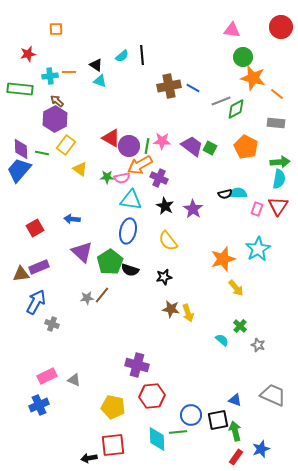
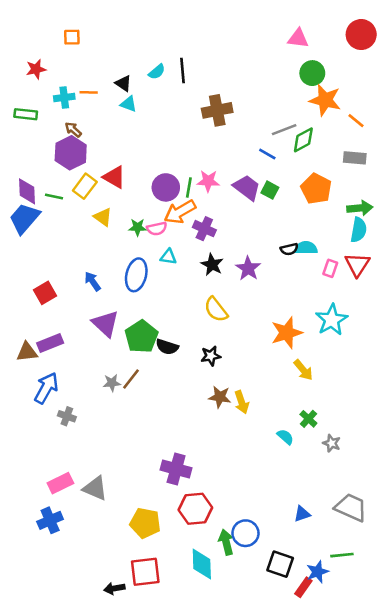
blue line: (193, 88) -> (267, 154), moved
green rectangle: (20, 89) -> (26, 114), size x0.7
red triangle: (111, 138) -> (114, 177), moved
cyan triangle: (131, 200) -> (168, 257), size x0.6
blue arrow: (72, 219) -> (93, 281), turned 49
blue ellipse: (128, 231) -> (136, 275), moved
gray triangle: (74, 380) -> (95, 488), size x1.5
blue triangle: (235, 400) -> (302, 514), turned -40
black square: (218, 420) -> (280, 564), moved, turned 30
green arrow: (235, 431) -> (226, 542), moved
green line: (178, 432) -> (342, 555), moved
blue star: (261, 449) -> (317, 572), moved

